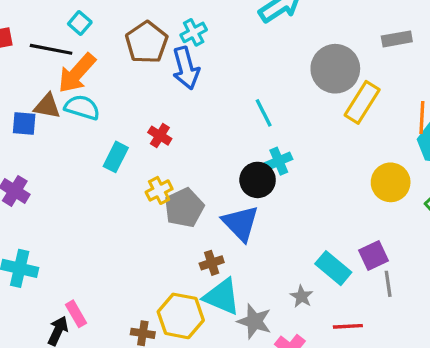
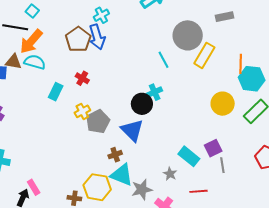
brown pentagon: (147, 42) -> (78, 39), moved
cyan line: (264, 113) -> (163, 60), moved
gray star: (254, 321) -> (142, 190), turned -30

